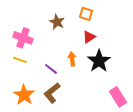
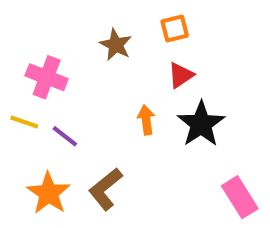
orange square: (86, 14) -> (175, 28), turned -32
yellow line: (20, 60) -> (24, 122), moved
purple line: (51, 69) -> (65, 136), moved

